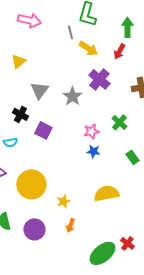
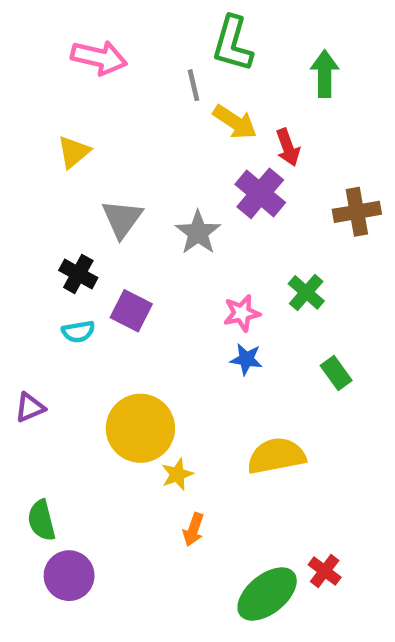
red arrow: (119, 51) -> (288, 147), moved, turned -49
cyan semicircle: (10, 142) -> (78, 332), moved
yellow circle: (31, 184) -> (140, 428), moved
purple circle: (34, 229) -> (69, 576), moved

